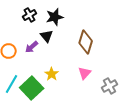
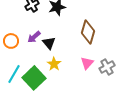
black triangle: (47, 36) -> (49, 43), moved
gray cross: (110, 86) -> (107, 67), moved

